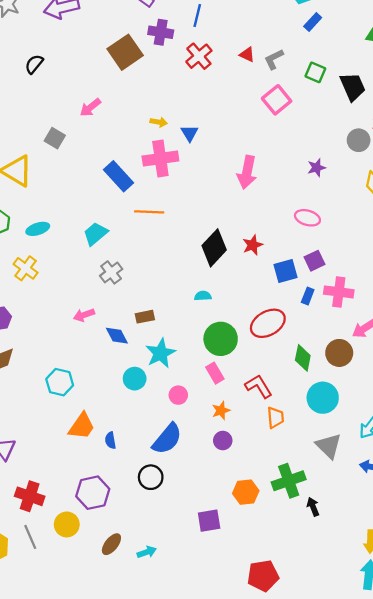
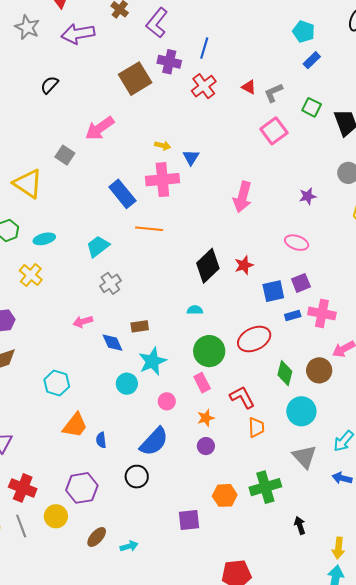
pink arrow: (90, 107) -> (100, 128), size x1.4
blue rectangle: (308, 296) -> (293, 316), turned 49
black arrow: (313, 507) -> (300, 525), moved

